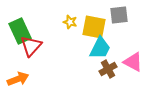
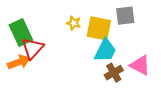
orange arrow: (18, 79) -> (19, 62), moved

